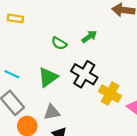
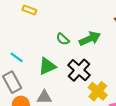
green arrow: (89, 37) -> (90, 39), size x1.5

